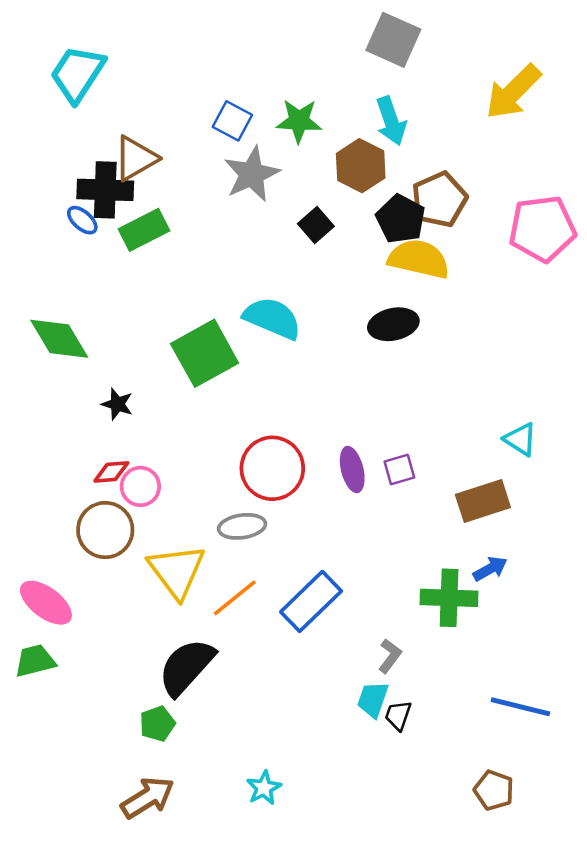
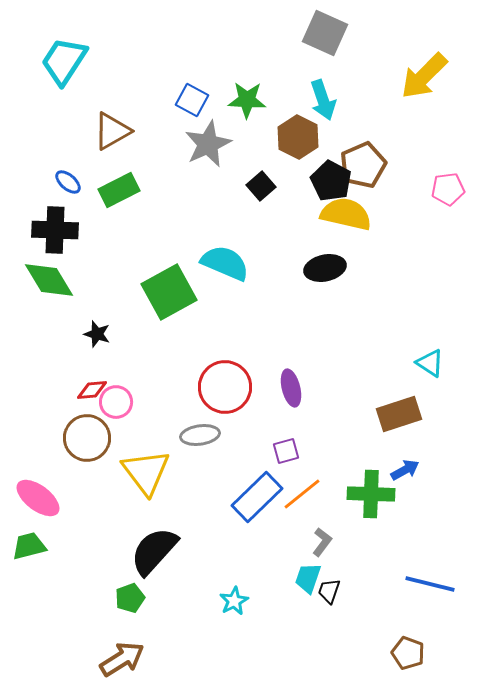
black cross: (105, 190) -> (55, 230), moved
pink pentagon: (542, 229) -> (448, 189), size x0.6
purple square: (399, 469) -> (286, 451), moved
orange line: (235, 598) -> (302, 494), moved
cyan star: (264, 788) -> (234, 601), moved

